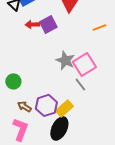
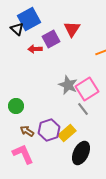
purple square: (48, 24) -> (51, 39), moved
black ellipse: (59, 128) -> (81, 153), moved
pink L-shape: (20, 129) -> (23, 154), turned -45

